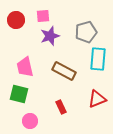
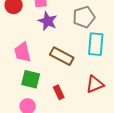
purple star: (50, 36) -> (48, 21), turned -30
green square: (19, 94) -> (31, 79), moved

